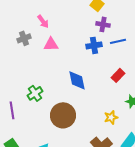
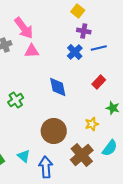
pink arrow: (43, 21) -> (24, 28), size x1.6
blue cross: (94, 45) -> (75, 52), turned -35
brown circle: (63, 115) -> (54, 131), moved

